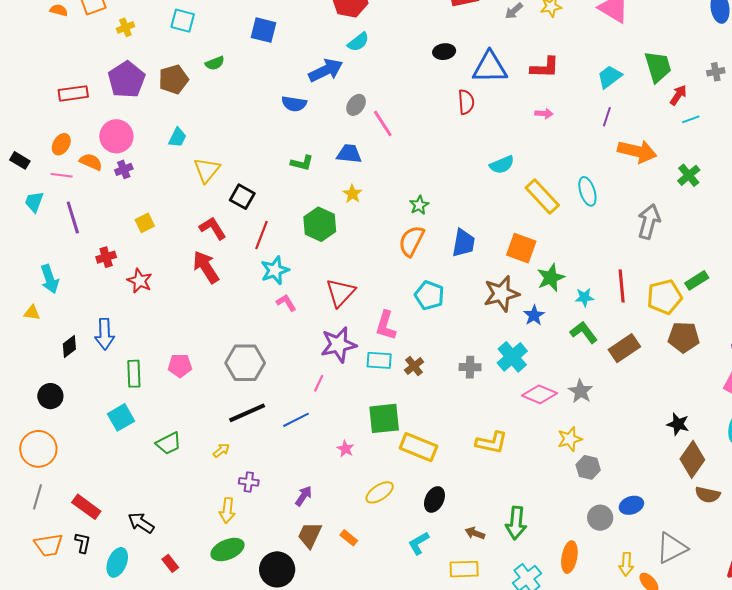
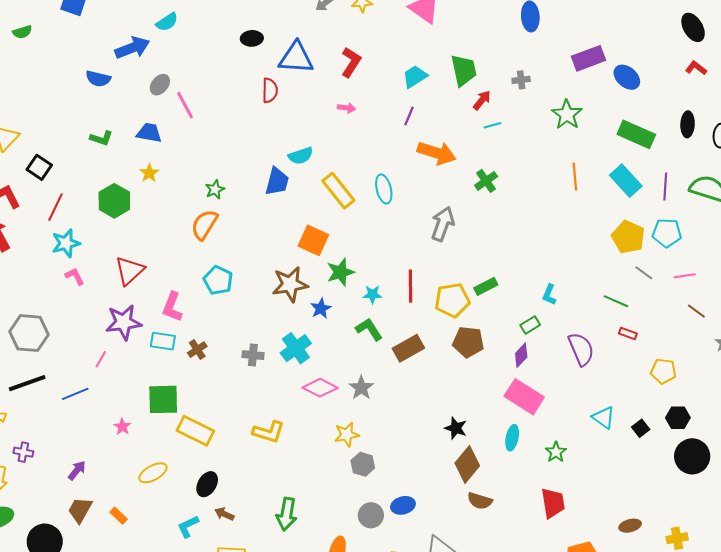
red L-shape: (545, 68) -> (351, 62), turned -64
blue trapezoid: (463, 243) -> (277, 182), moved
brown arrow: (475, 533) -> (224, 514), moved

